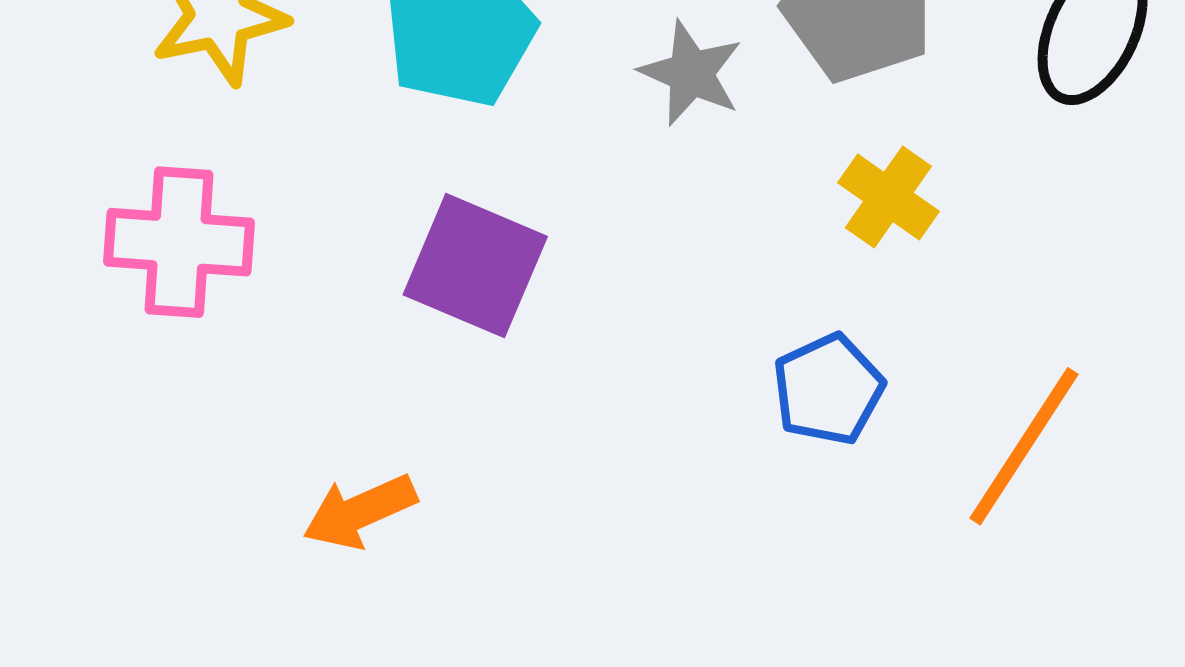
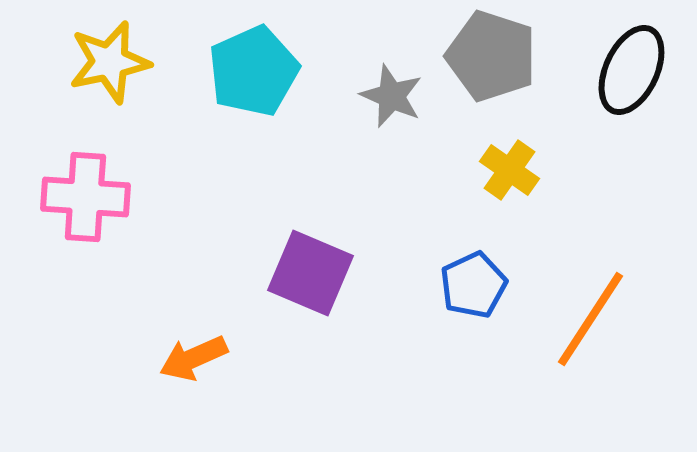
purple square: (475, 266) -> (310, 273), moved

